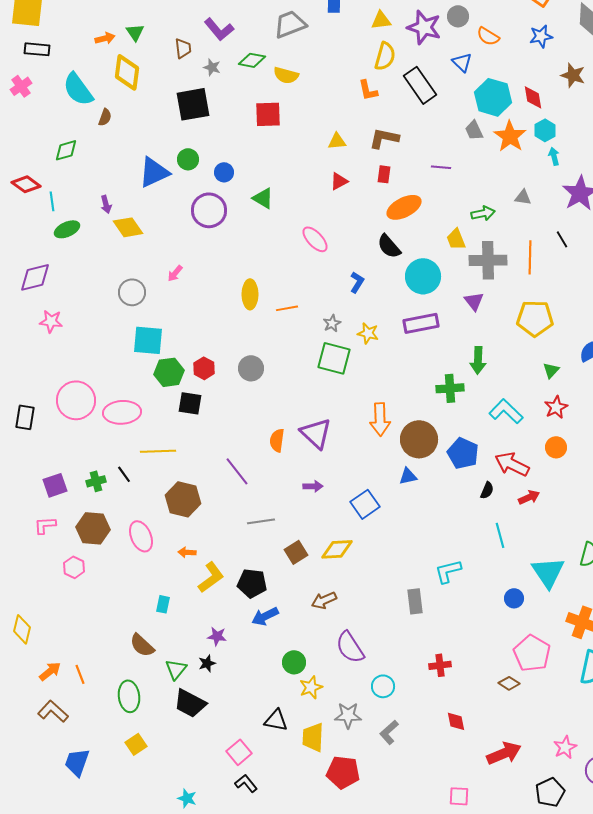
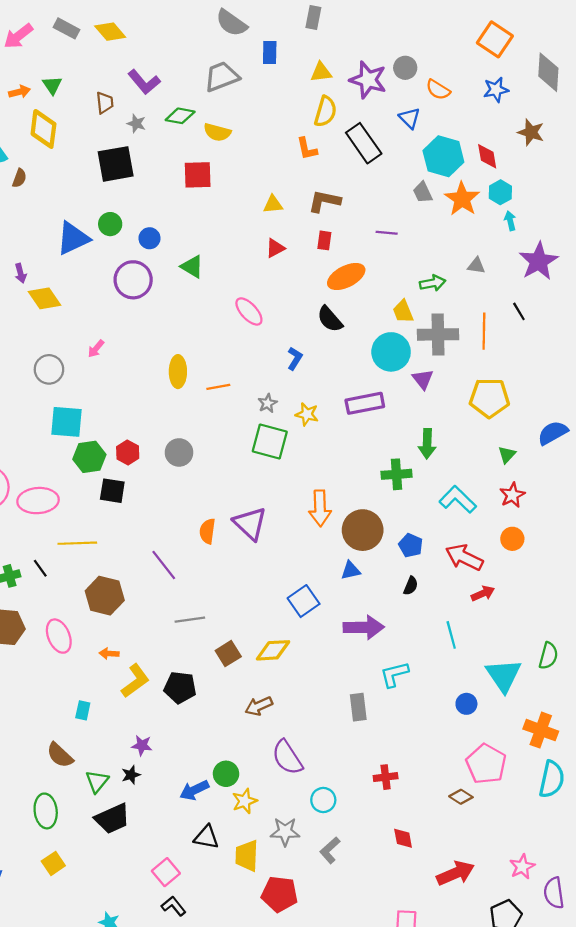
cyan circle: (423, 276) -> (391, 352), moved
blue pentagon: (463, 453) -> (411, 545), size x0.7
purple arrow: (313, 486) -> (364, 627), moved, size x1.8
black semicircle: (487, 490) -> (411, 586), moved
blue arrow: (265, 616) -> (194, 790), moved
black trapezoid: (190, 703) -> (112, 819), turned -52

